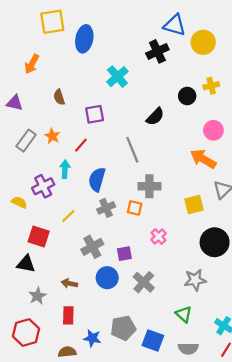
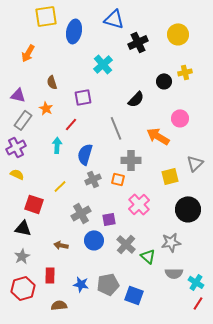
blue triangle: (175, 25) -> (114, 19), moved
purple triangle: (15, 103) -> (18, 95), moved
pink circle: (213, 130) -> (180, 118), moved
orange star: (52, 136) -> (46, 108), moved
orange arrow: (203, 159) -> (158, 136), moved
purple cross: (43, 186) -> (16, 147), moved
pink cross: (159, 237) -> (139, 204), size x1.5
gray star: (37, 296) -> (22, 256), moved
green triangle: (184, 314) -> (148, 256), moved
red rectangle: (68, 315) -> (50, 275), moved
blue star: (92, 338) -> (81, 284), moved
gray semicircle: (188, 349) -> (174, 273), moved

